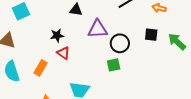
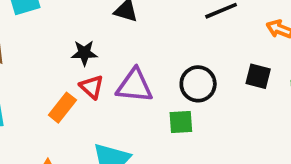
purple triangle: (98, 29) -> (135, 86), moved
orange rectangle: (41, 68) -> (62, 108), moved

